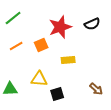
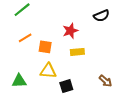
red star: (60, 27) -> (70, 31), moved, size x0.7
orange square: (41, 45) -> (45, 47), moved, turned 32

